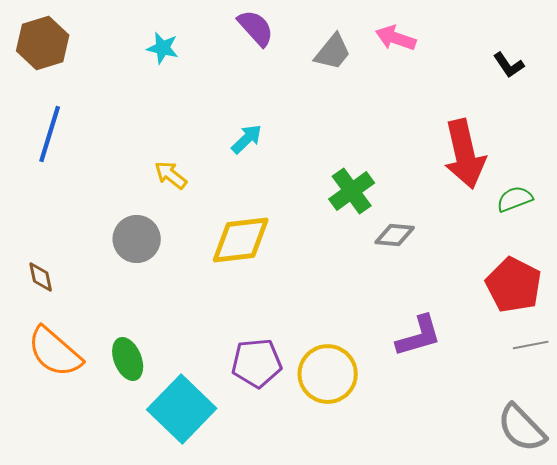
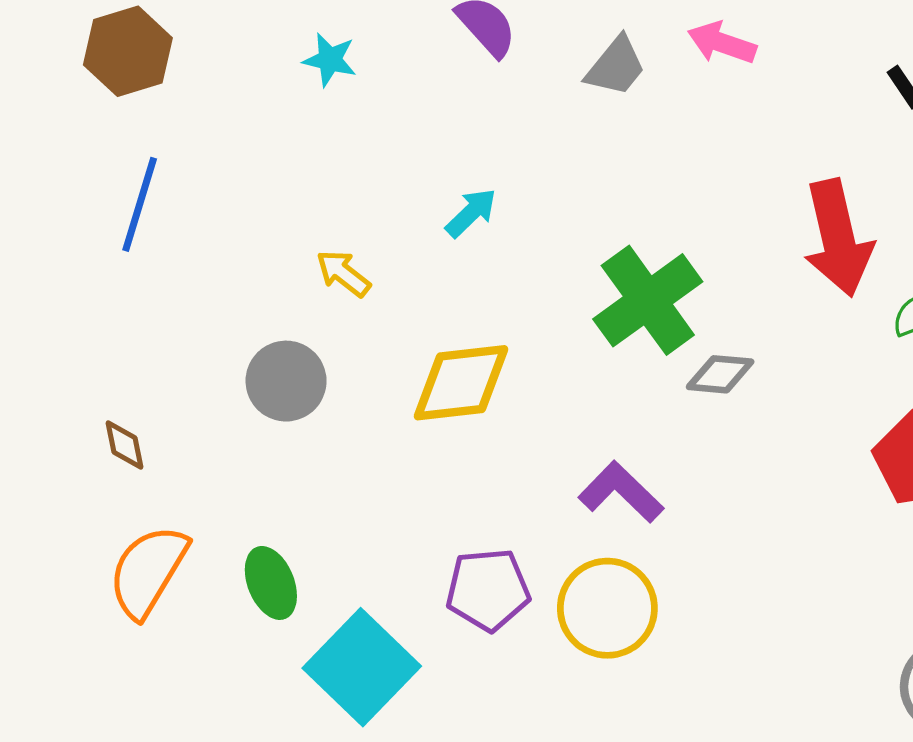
green cross: (352, 191) -> (648, 300), size x1.4
purple L-shape: (419, 336) -> (621, 492), moved, turned -120
orange semicircle: (55, 352) -> (148, 571), turned 80

